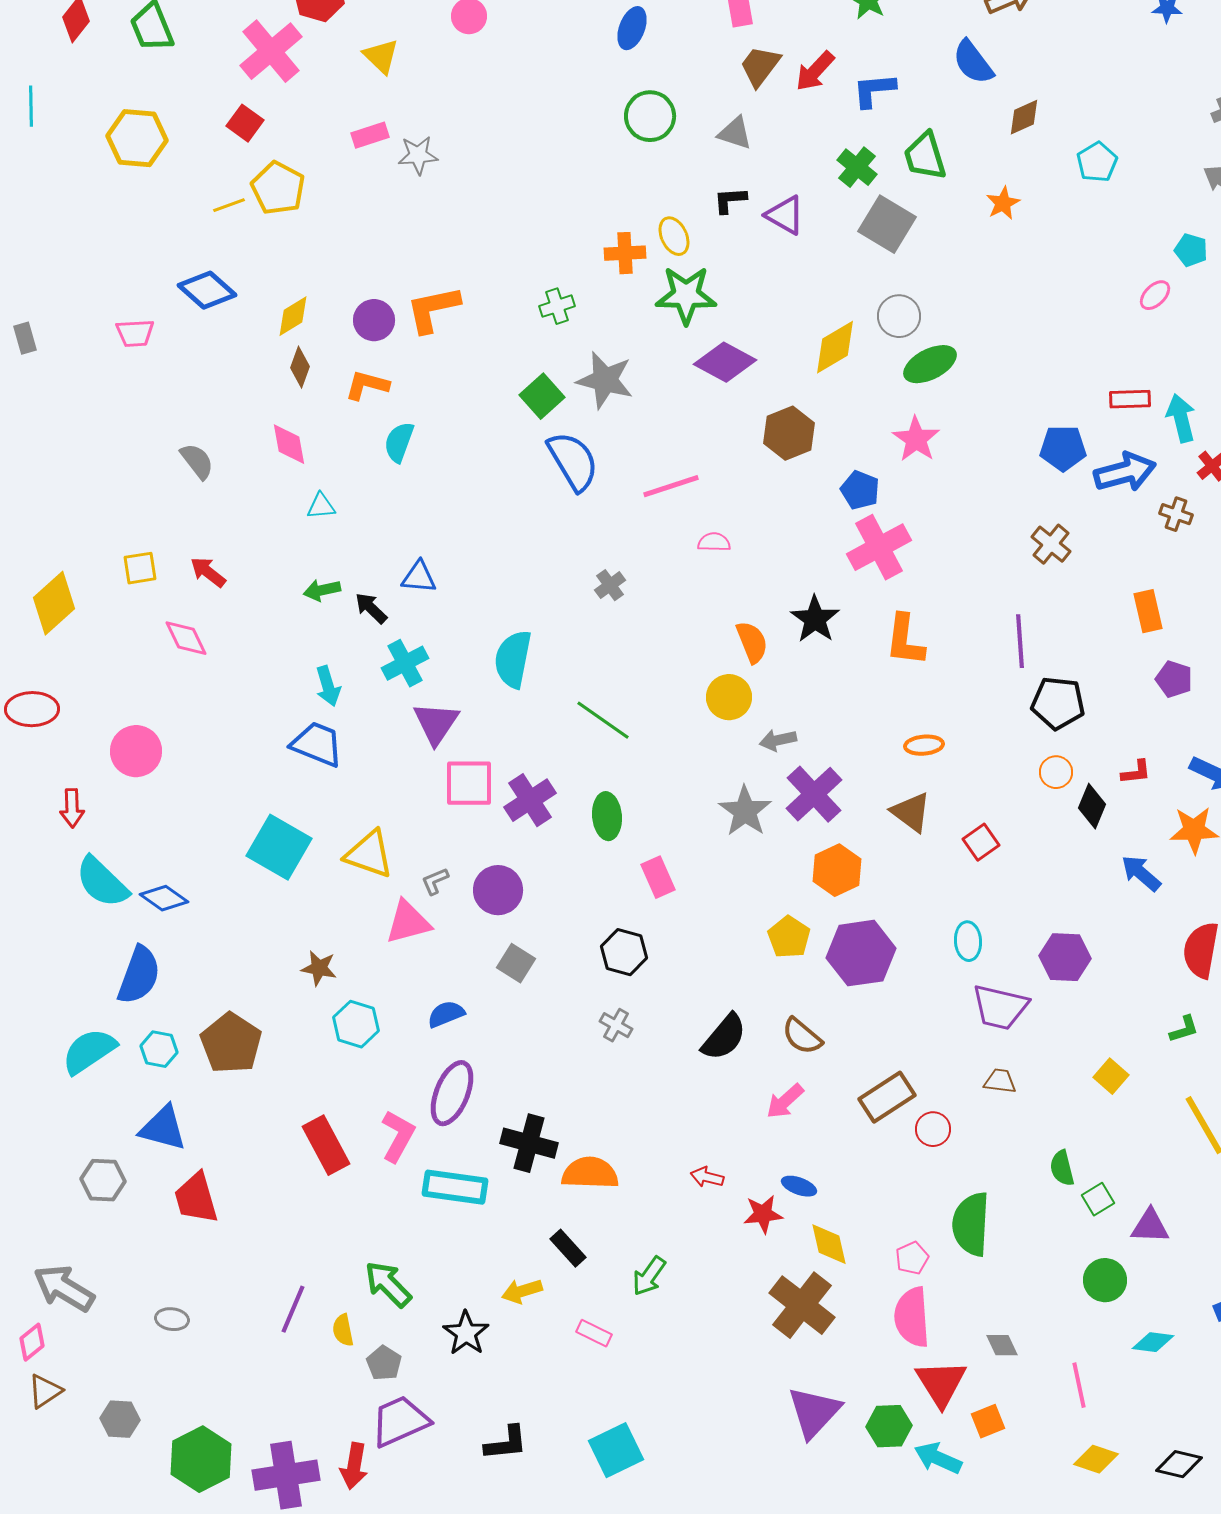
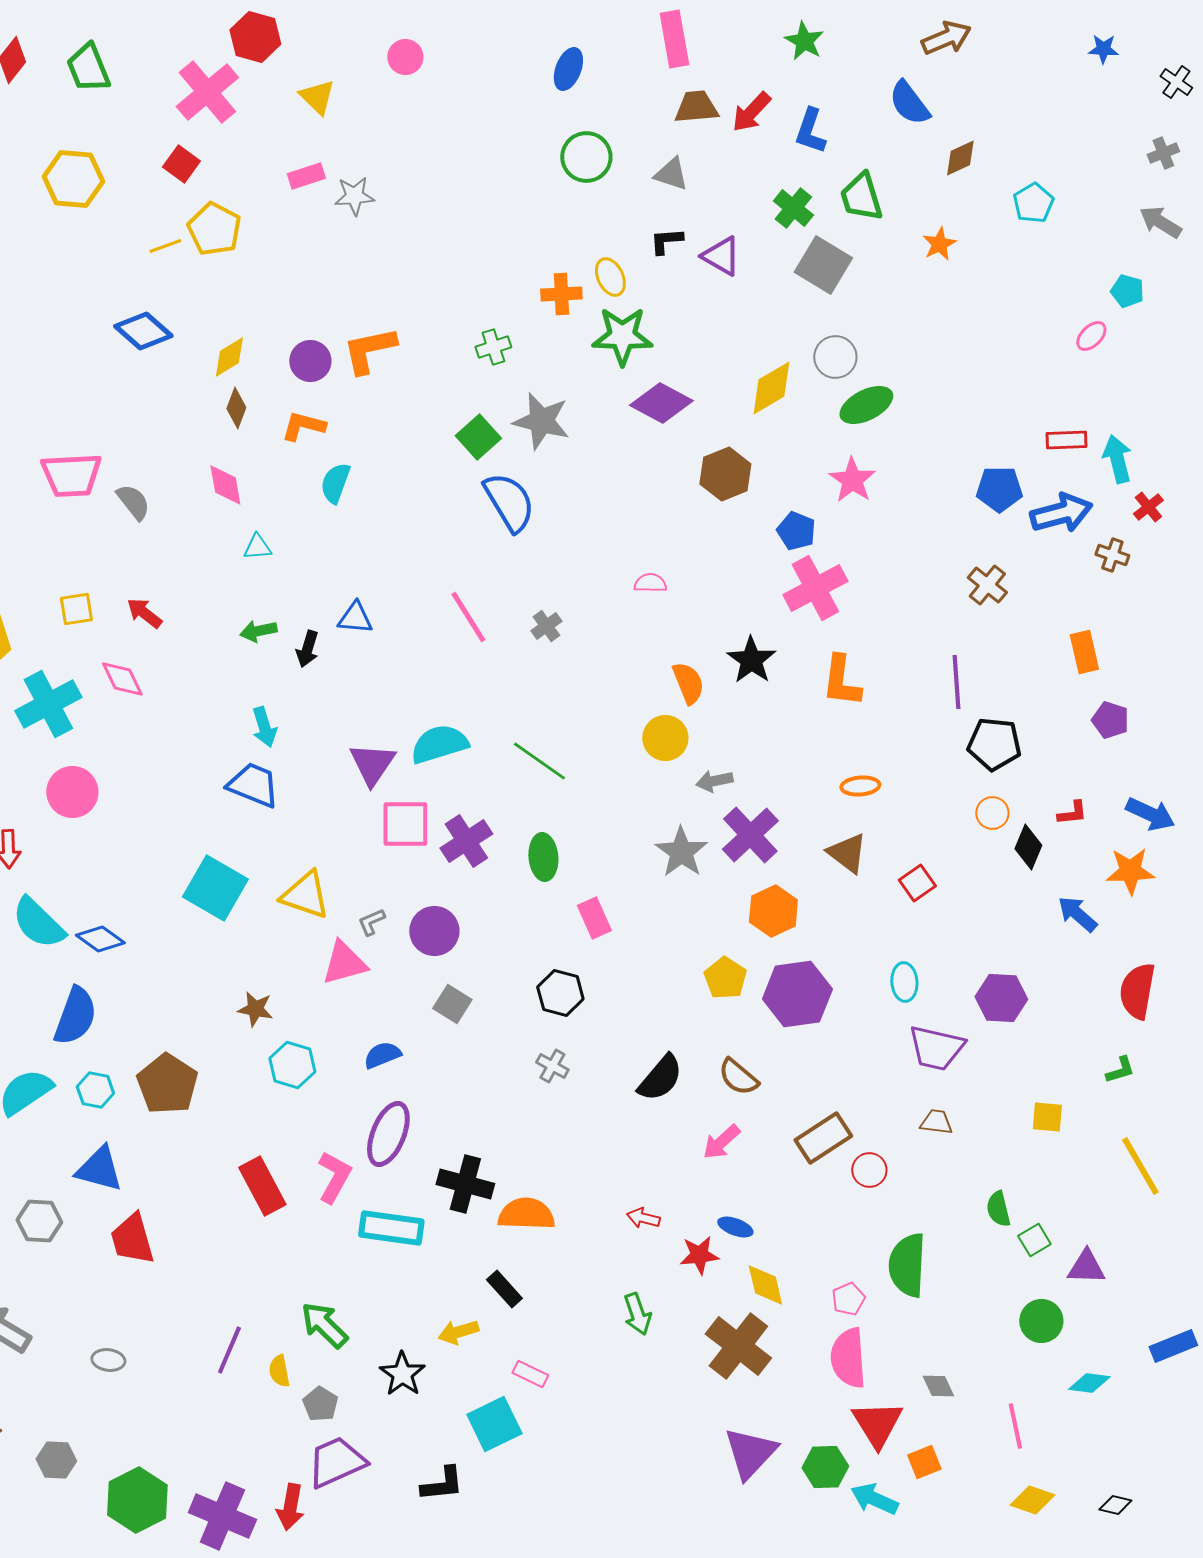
brown trapezoid: (760, 66) -> (696, 107), turned 48
blue L-shape: (874, 90) -> (810, 131), turned -66
pink trapezoid: (135, 333) -> (71, 475), moved, size x1.6
pink line: (671, 486) -> (468, 617), moved, turned 76
black arrow: (371, 608) -> (307, 649), turned -117
cyan semicircle: (513, 659) -> (439, 744), moved, turned 62
cyan cross: (405, 663) -> (48, 704), moved, size x1.4
yellow square: (1111, 1076) -> (1047, 1117), turned -36
green arrow: (649, 1276) -> (637, 1314), moved, turned -54
cyan square: (616, 1450) -> (494, 1424), moved
black diamond: (1179, 1464) -> (1115, 1505), size x0.7
purple cross: (286, 1475) -> (222, 1516), turned 32

